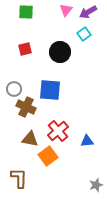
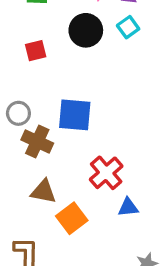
black circle: (60, 52) -> (86, 30), moved
red cross: (58, 131) -> (106, 173), moved
blue triangle: (87, 141) -> (128, 207), moved

